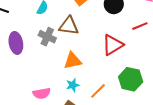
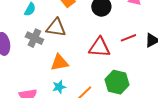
red line: (140, 26) -> (128, 38), moved
red triangle: (113, 45) -> (100, 47), turned 35

